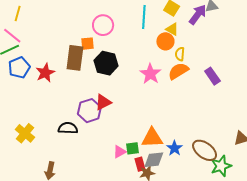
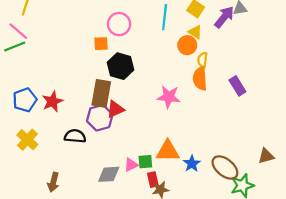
brown rectangle: (75, 58) -> (101, 93), moved
blue pentagon: (19, 67) -> (25, 100), moved
orange semicircle: (178, 71) -> (200, 79), turned -65
red star: (45, 73) -> (52, 101), moved
pink star: (150, 74) -> (169, 97), moved, turned -30
gray diamond: (154, 160) -> (109, 174), moved

